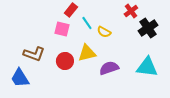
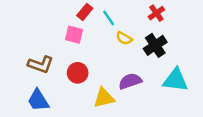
cyan line: (87, 23) -> (109, 18), moved
black cross: (148, 28) -> (155, 45), moved
yellow triangle: (87, 53) -> (104, 98), moved
blue trapezoid: (20, 78) -> (38, 100), moved

